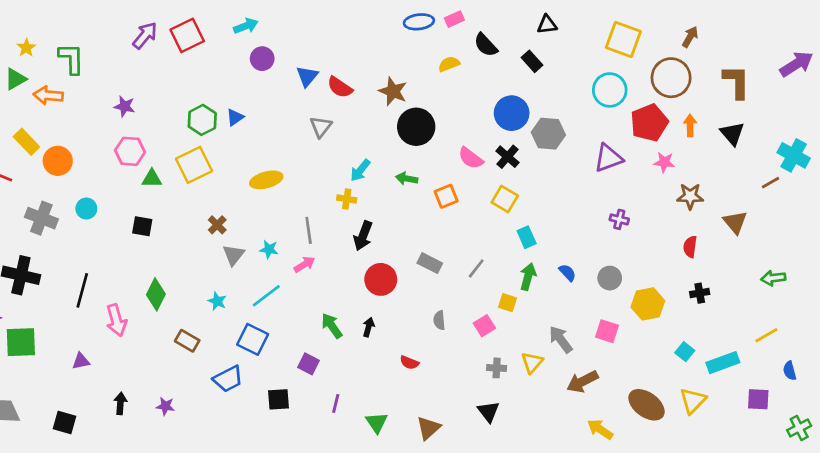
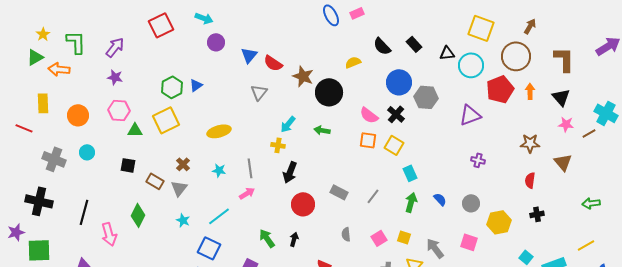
blue ellipse: (419, 22) -> (331, 15), turned 70
black triangle: (547, 25) -> (447, 53), moved
cyan arrow: (246, 26) -> (204, 18), turned 42
purple arrow: (145, 35) -> (115, 47), moved
black semicircle: (486, 45) -> (382, 46), moved
yellow semicircle: (449, 64) -> (353, 62), moved
brown star: (393, 91) -> (303, 76), moved
yellow rectangle: (26, 142) -> (43, 103), turned 42
orange circle: (58, 161) -> (78, 115), moved
pink star: (664, 162) -> (566, 124), moved
orange square: (446, 196) -> (368, 140), moved, turned 30
cyan star: (269, 249) -> (219, 170), moved
gray triangle: (234, 255) -> (179, 188), moved
yellow square: (507, 303) -> (404, 237), moved
brown rectangle: (187, 341) -> (155, 181), moved

